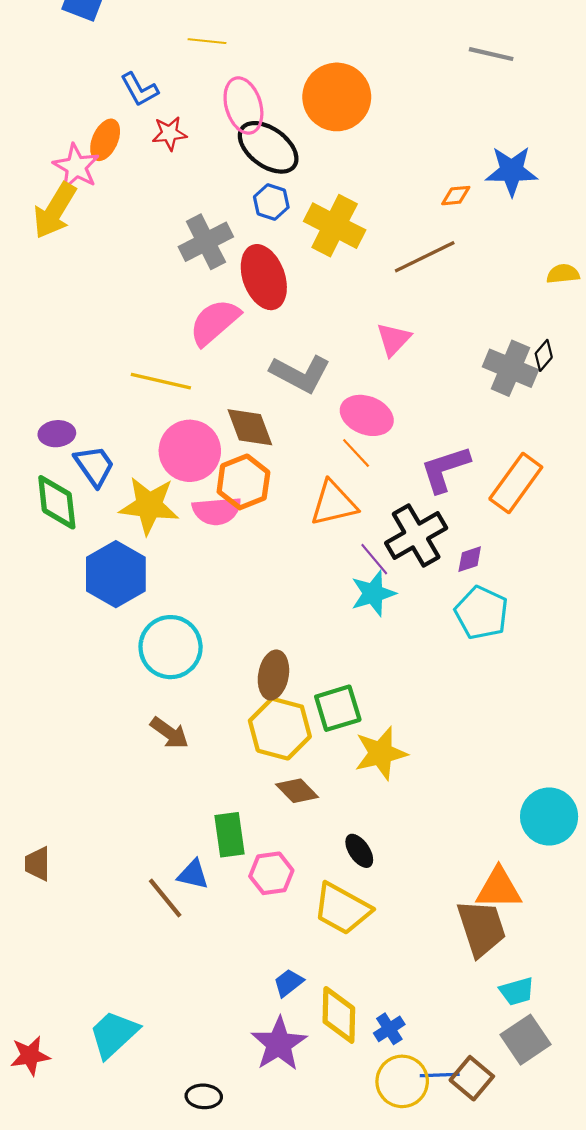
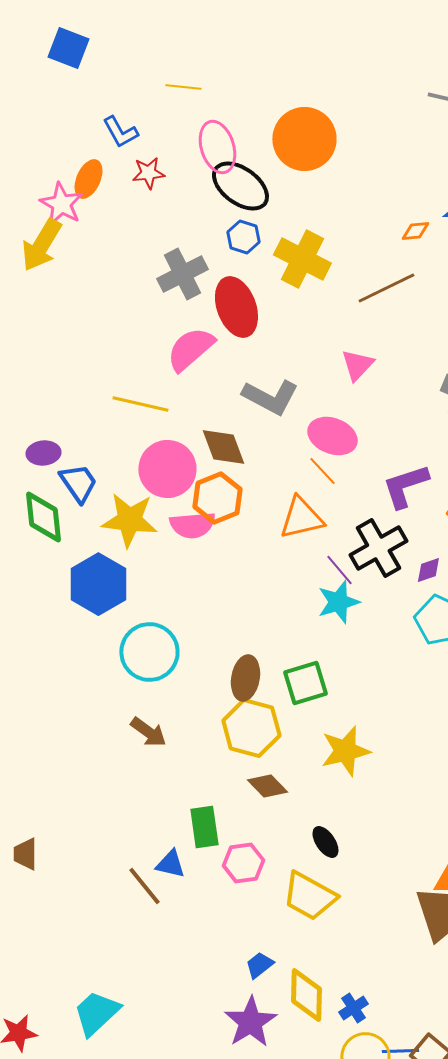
green square: (338, 708) -> (305, 683), moved

